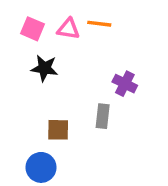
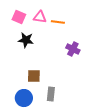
orange line: (99, 24) -> (58, 22), moved
gray rectangle: (103, 116) -> (51, 94), moved

